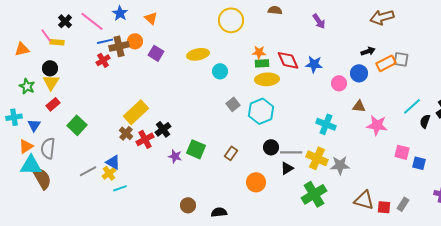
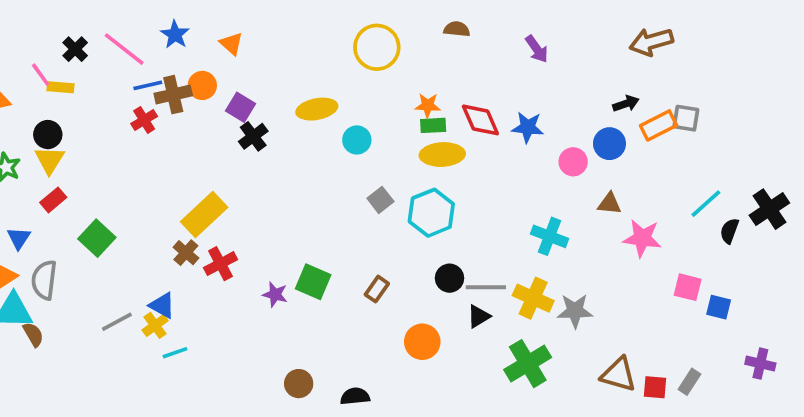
black cross: (163, 129) -> (253, 136), moved
brown semicircle: (42, 178) -> (33, 334), size x0.6

